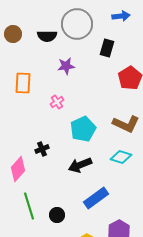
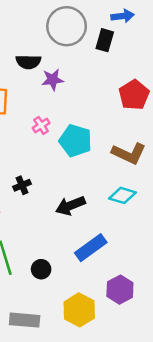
black semicircle: (47, 36) -> (28, 62), moved
black rectangle: (107, 48) -> (105, 40), moved
cyan pentagon: (83, 129) -> (75, 141), moved, turned -30

